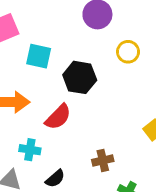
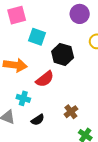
brown cross: (103, 160) -> (71, 112), turned -32

